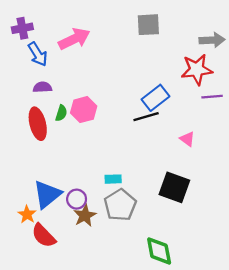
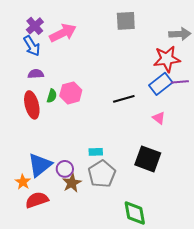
purple cross: (22, 28) -> (35, 26), moved, turned -30
blue rectangle: (156, 98) -> (161, 84), moved
red semicircle: (44, 236) -> (37, 200), turned 115

